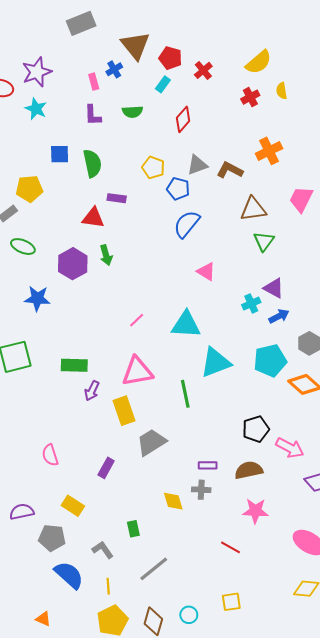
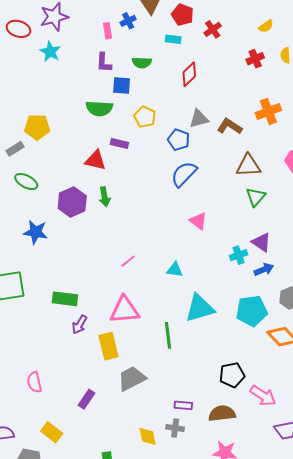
yellow semicircle: (259, 62) -> (266, 26), size x0.6
cyan rectangle: (163, 84) -> (173, 39), turned 56
blue square: (60, 154) -> (122, 86), moved
green semicircle: (92, 163) -> (99, 108), turned 100
yellow pentagon: (153, 168) -> (145, 117), moved
cyan triangle: (186, 325) -> (175, 270), size x0.6

